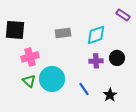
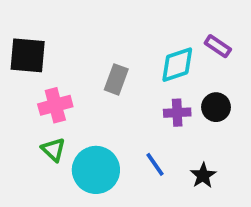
purple rectangle: (123, 15) -> (218, 46), moved
gray rectangle: (63, 33) -> (116, 79), moved, turned -63
cyan circle: (52, 79) -> (96, 170), moved

